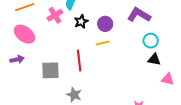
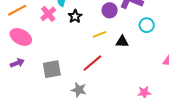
purple circle: (105, 24) -> (110, 10), moved
black triangle: (154, 60) -> (122, 42), moved
red line: (79, 61) -> (92, 63), moved, turned 65

